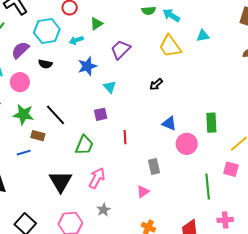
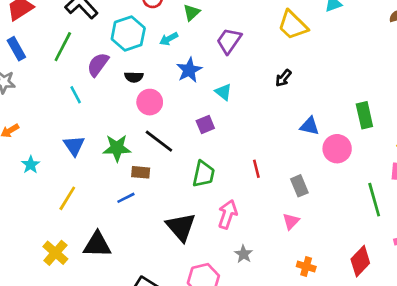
pink circle: (20, 82) -> (150, 102), moved
purple square: (101, 114) -> (205, 125), moved
red line: (125, 137) -> (256, 169), moved

